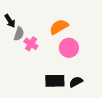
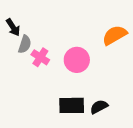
orange semicircle: (59, 27) -> (115, 35), moved
pink circle: (69, 48) -> (77, 60), moved

